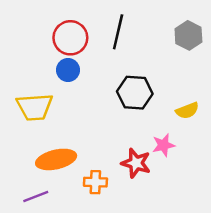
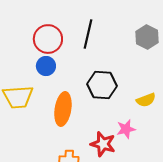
orange ellipse: (56, 159) -> (63, 109), moved, turned -68

